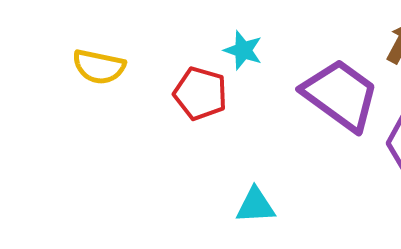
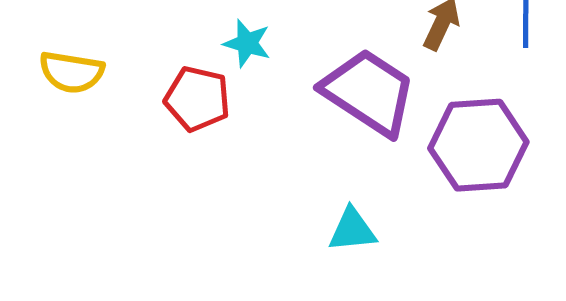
cyan triangle: (255, 205) -> (352, 230), moved

